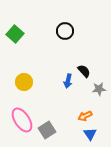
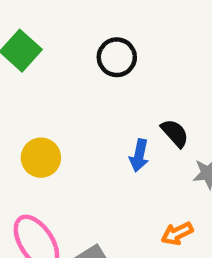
black circle: (65, 31) -> (117, 57), moved

